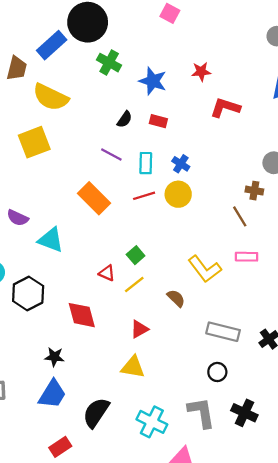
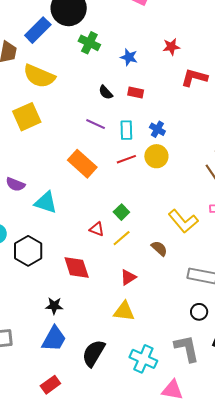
blue star: (153, 81) -> (129, 57), size x0.7
black semicircle: (125, 119) -> (106, 92), turned 105
red rectangle: (60, 447) -> (50, 385), moved

